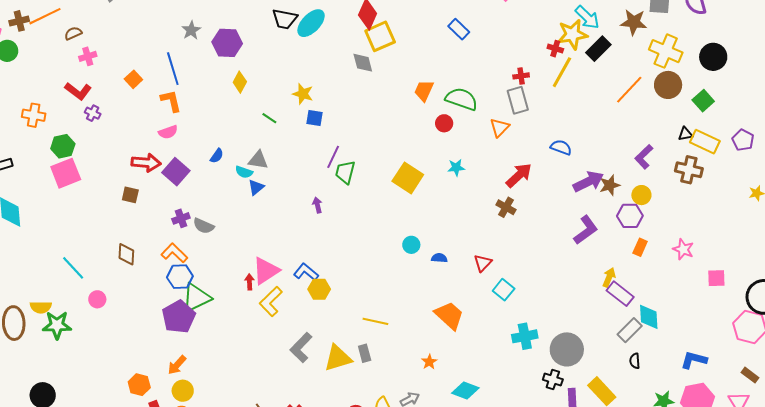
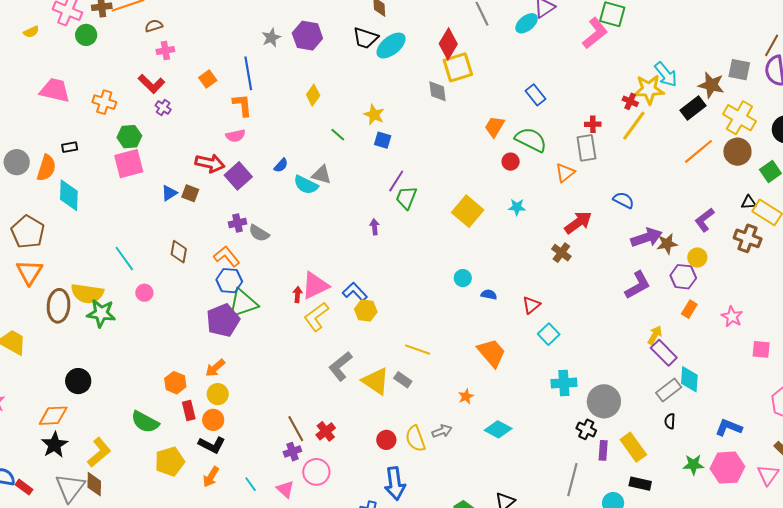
blue rectangle: (459, 29) -> (535, 95), moved
purple hexagon: (227, 43) -> (307, 36), moved
black rectangle: (598, 49) -> (693, 108), moved
cyan semicircle: (244, 172) -> (306, 185), size x1.4
blue triangle: (256, 187) -> (169, 193), moved
yellow semicircle: (41, 307) -> (87, 293), size x1.5
gray rectangle: (365, 353) -> (403, 380), turned -48
yellow triangle: (338, 358) -> (376, 381), turned 44

